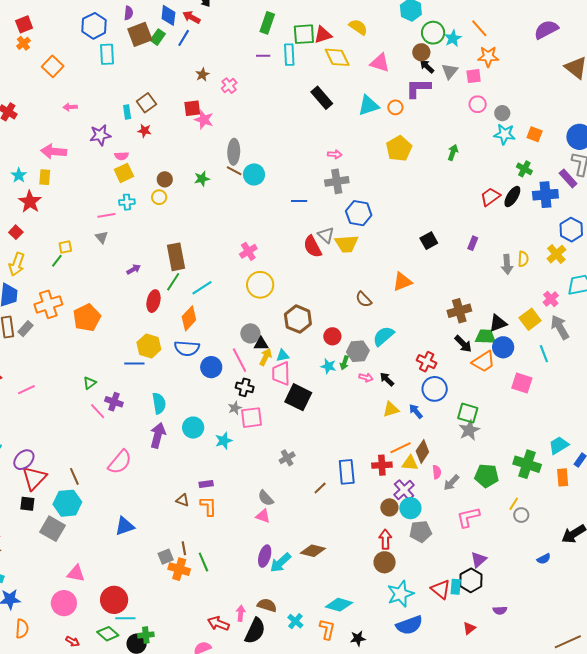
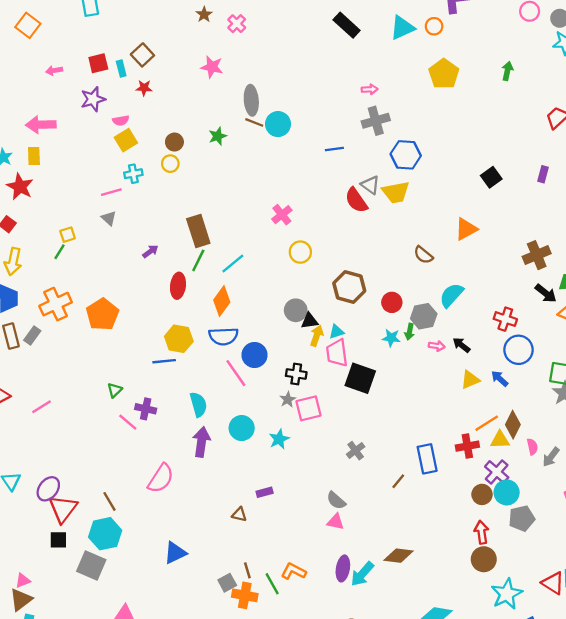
red square: (192, 108) -> (98, 63), moved
yellow circle: (260, 285) -> (300, 252), size x0.7
pink line: (239, 360) -> (236, 373), moved
orange L-shape: (208, 506) -> (294, 571), moved, turned -55

